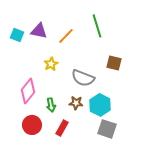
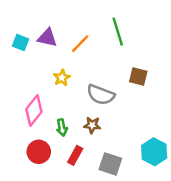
cyan hexagon: (100, 105) -> (154, 152), moved
gray square: (107, 129) -> (110, 164), moved

